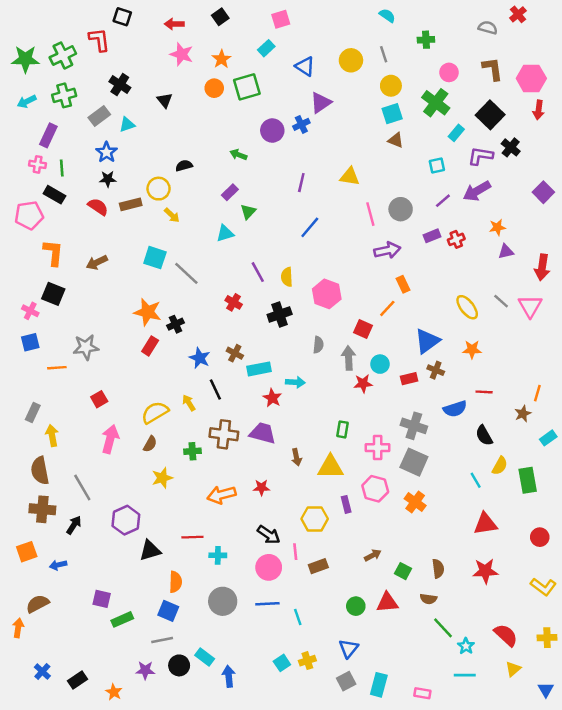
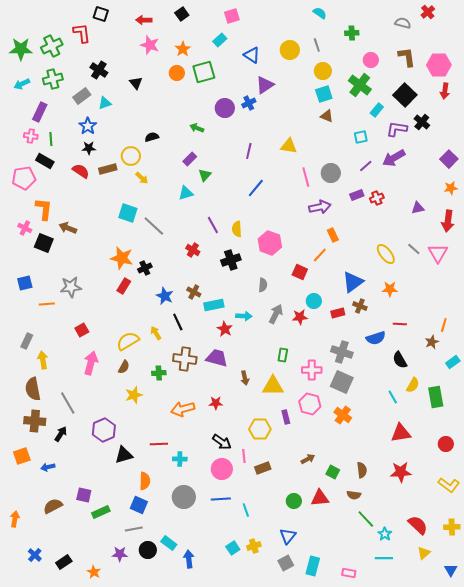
orange star: (497, 227) -> (451, 188), moved
brown arrow: (97, 262) -> (68, 228), moved, turned 48
pink cross: (30, 311) -> (25, 228), moved
gray arrow: (349, 358) -> (276, 314), moved, turned 30
brown semicircle: (38, 604) -> (53, 506), moved

